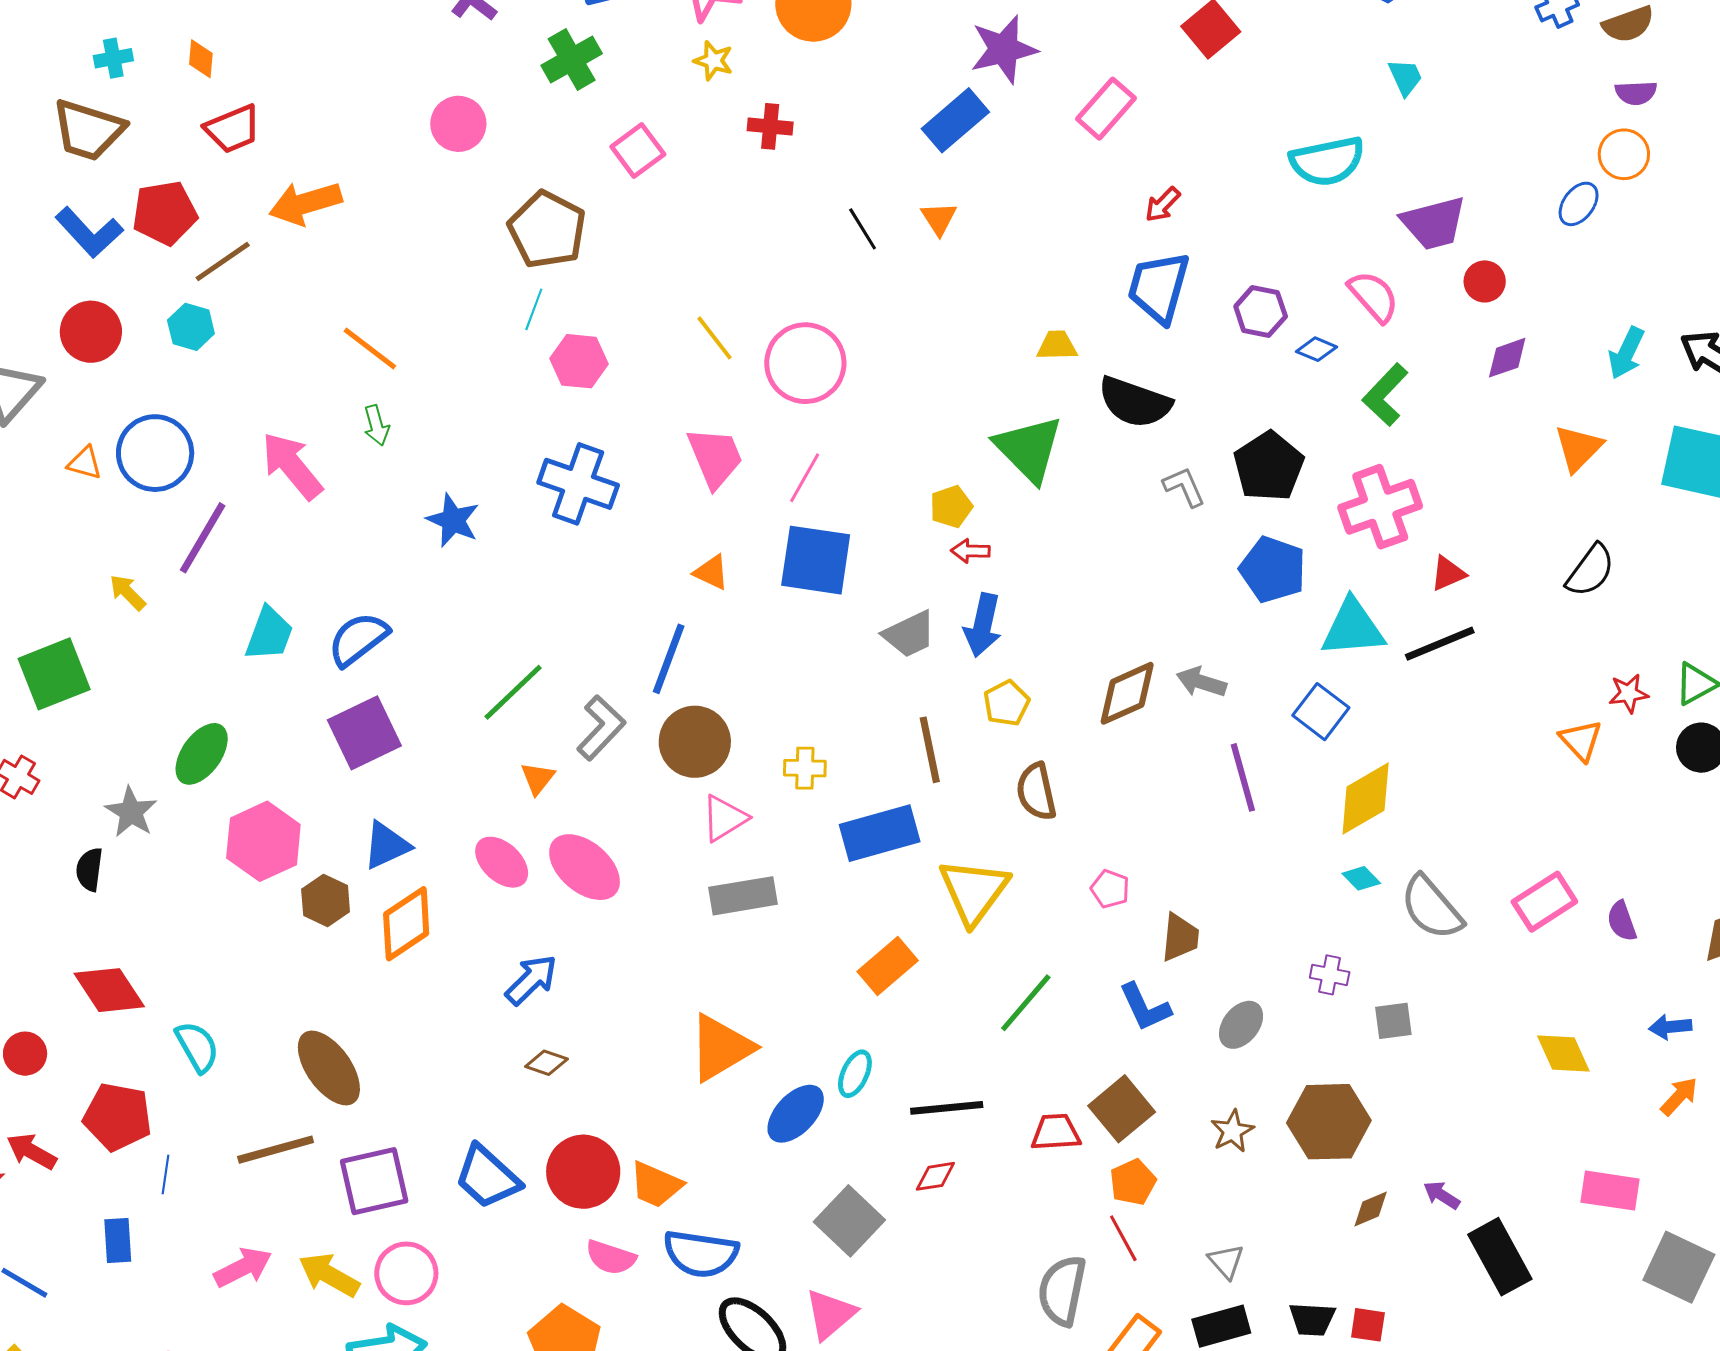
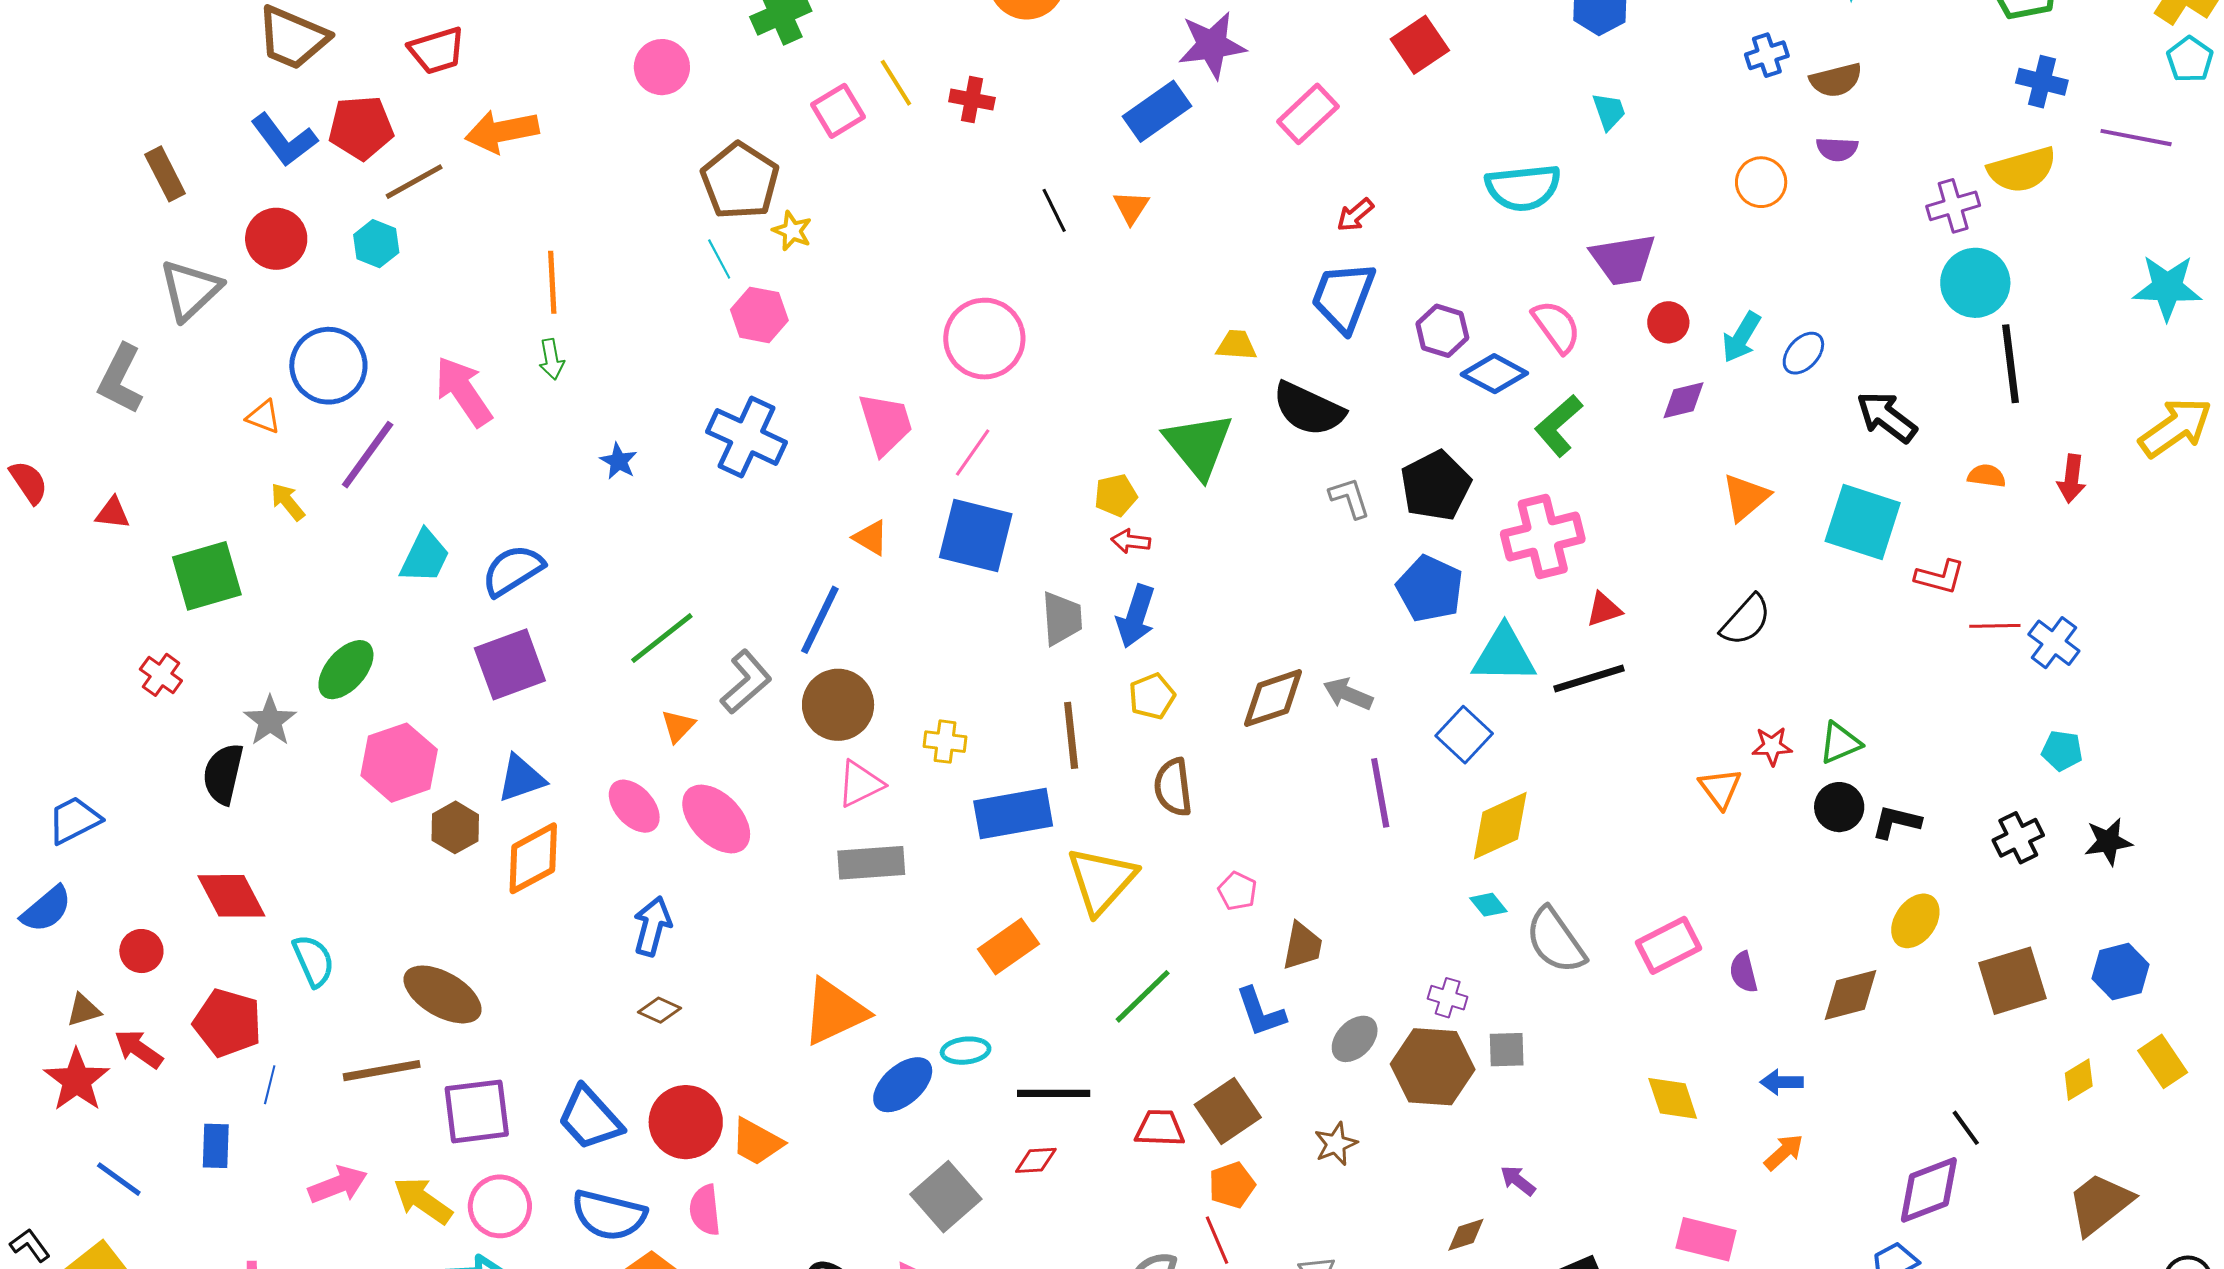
yellow star: (713, 61) -> (792, 231), moved
orange circle: (1624, 154) -> (1761, 182), moved
blue ellipse: (1579, 204) -> (1803, 353), moved
cyan line: (534, 309) -> (719, 259), turned -54
yellow line: (714, 338) -> (896, 83), moved
orange line: (370, 349) -> (552, 282), turned 44
blue diamond: (1316, 349) -> (1494, 374), size x1.6
cyan arrow: (1626, 353) -> (1741, 337), moved
orange triangle: (85, 463) -> (264, 417), moved
blue star: (453, 520) -> (619, 461), size x0.7
gray trapezoid: (909, 634) -> (1062, 618), turned -74
black semicircle: (89, 869) -> (223, 774), size x1.4
blue arrow: (531, 980) -> (652, 926), turned -36
brown ellipse: (329, 1068) -> (443, 994), turned -30
cyan ellipse: (855, 1074) -> (966, 1051), turned 54
brown hexagon: (1329, 1122) -> (1433, 1067), moved
purple arrow: (1442, 1195) -> (1518, 1181), moved
blue semicircle: (701, 1254) -> (609, 1215), moved
pink semicircle: (611, 1257) -> (705, 1210), turned 60

